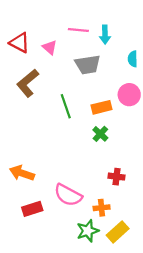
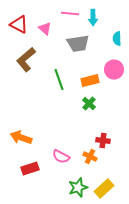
pink semicircle: (68, 195) -> (61, 157), size x0.7
orange cross: (102, 208) -> (90, 157), moved, turned 32

